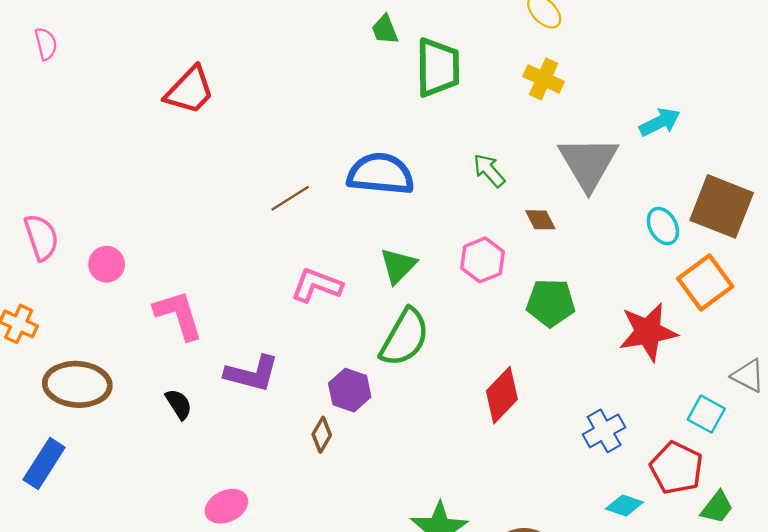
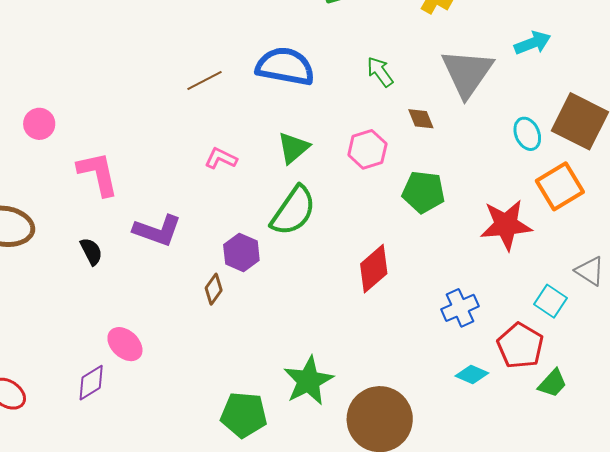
pink L-shape: (317, 285) -> (221, 158), size x0.7
pink ellipse: (226, 506) -> (125, 344), turned 63

